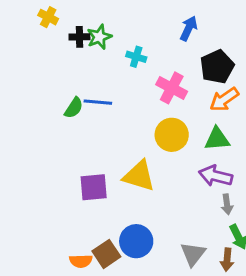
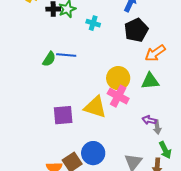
black pentagon: (217, 67) -> (136, 30), moved
pink cross: (172, 88) -> (118, 96), moved
purple arrow: (216, 176) -> (149, 120), moved, size x0.6

